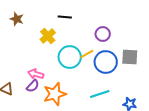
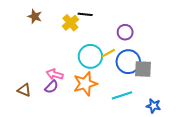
yellow cross: (48, 36) -> (70, 23), moved
gray square: (130, 57) -> (143, 69), moved
orange star: (55, 94) -> (85, 84), moved

